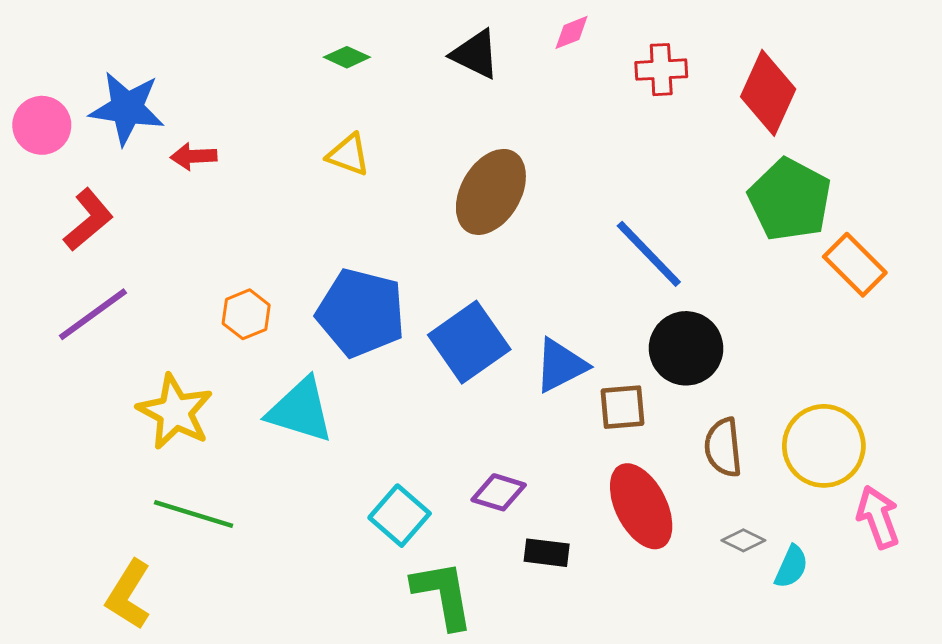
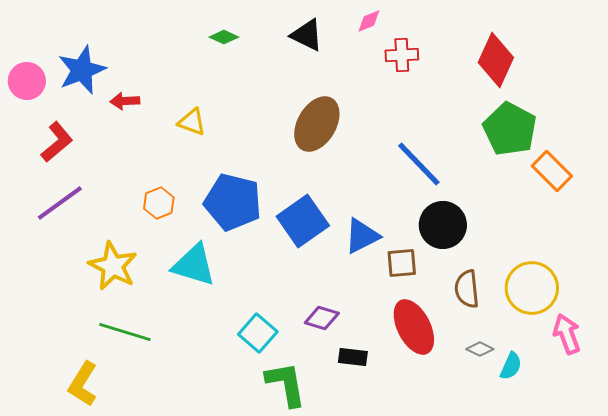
red cross: (661, 70) -> (402, 55), moved
blue star: (127, 108) -> (82, 70), turned -30
yellow triangle: (348, 155) -> (192, 122), moved

